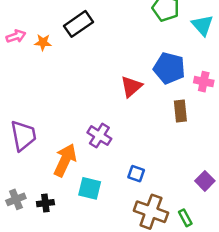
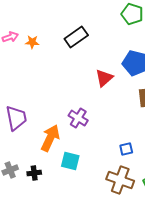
black rectangle: (79, 24) -> (76, 37), moved
blue square: (136, 174) -> (126, 149), moved, turned -32

